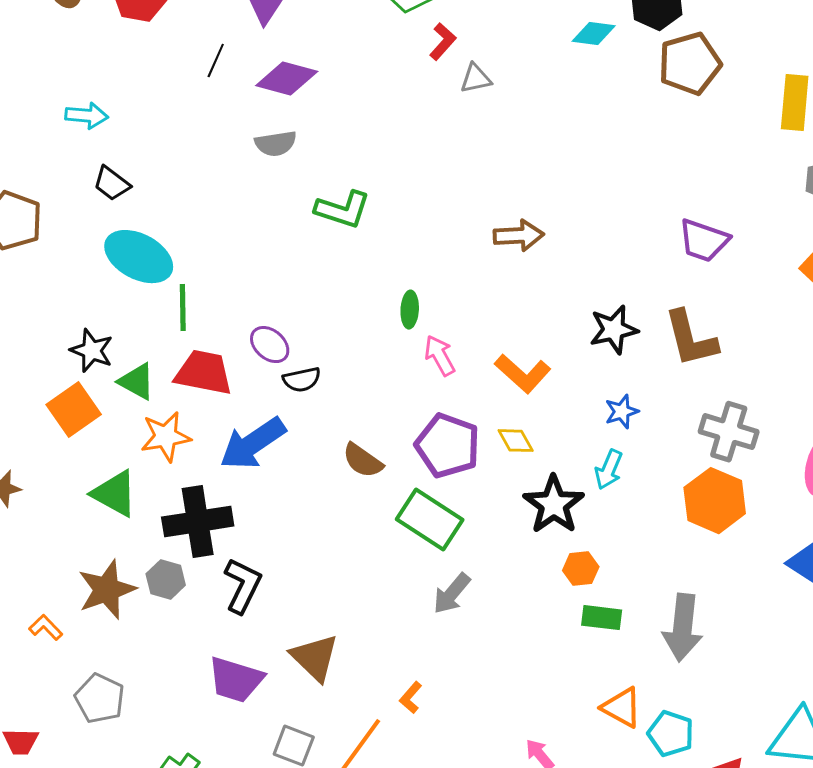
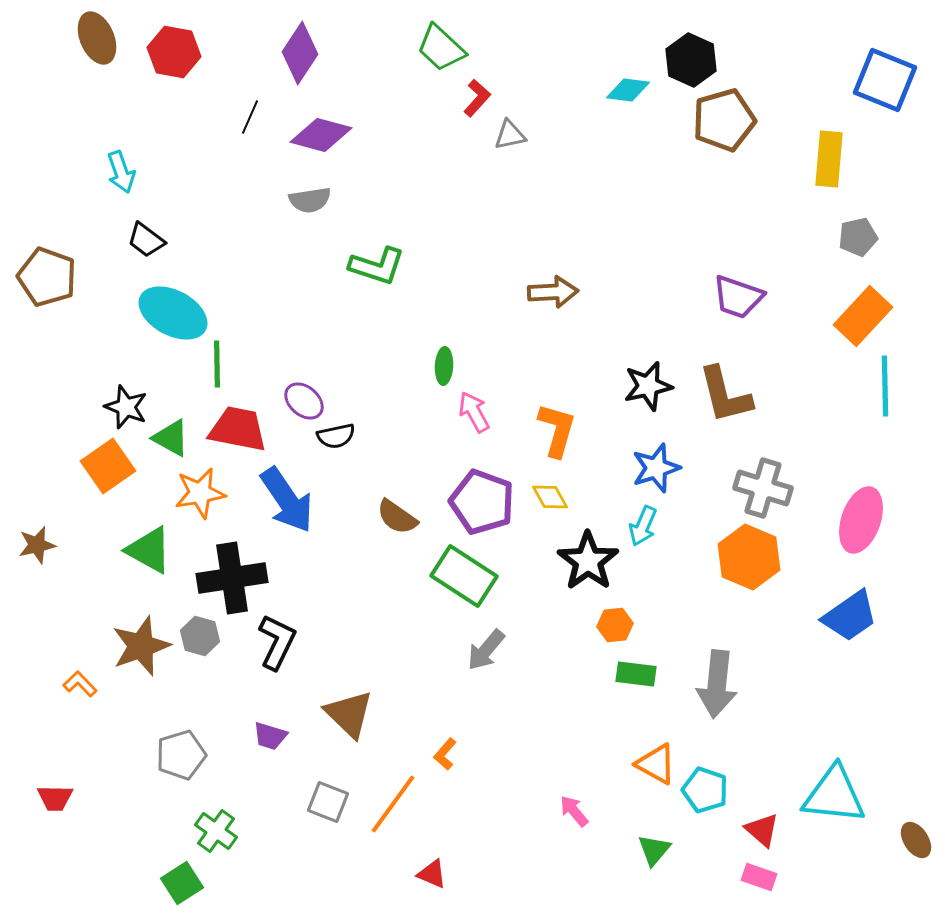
cyan arrow: (87, 116) -> (121, 172), turned 66
orange L-shape: (523, 374) -> (557, 430), turned -116
blue star: (622, 412) -> (656, 468), size x1.4
blue arrow: (253, 444) -> (287, 500), turned -90
purple trapezoid: (236, 680) -> (270, 736), size x0.6
gray pentagon: (100, 699) -> (181, 755), moved, turned 30

